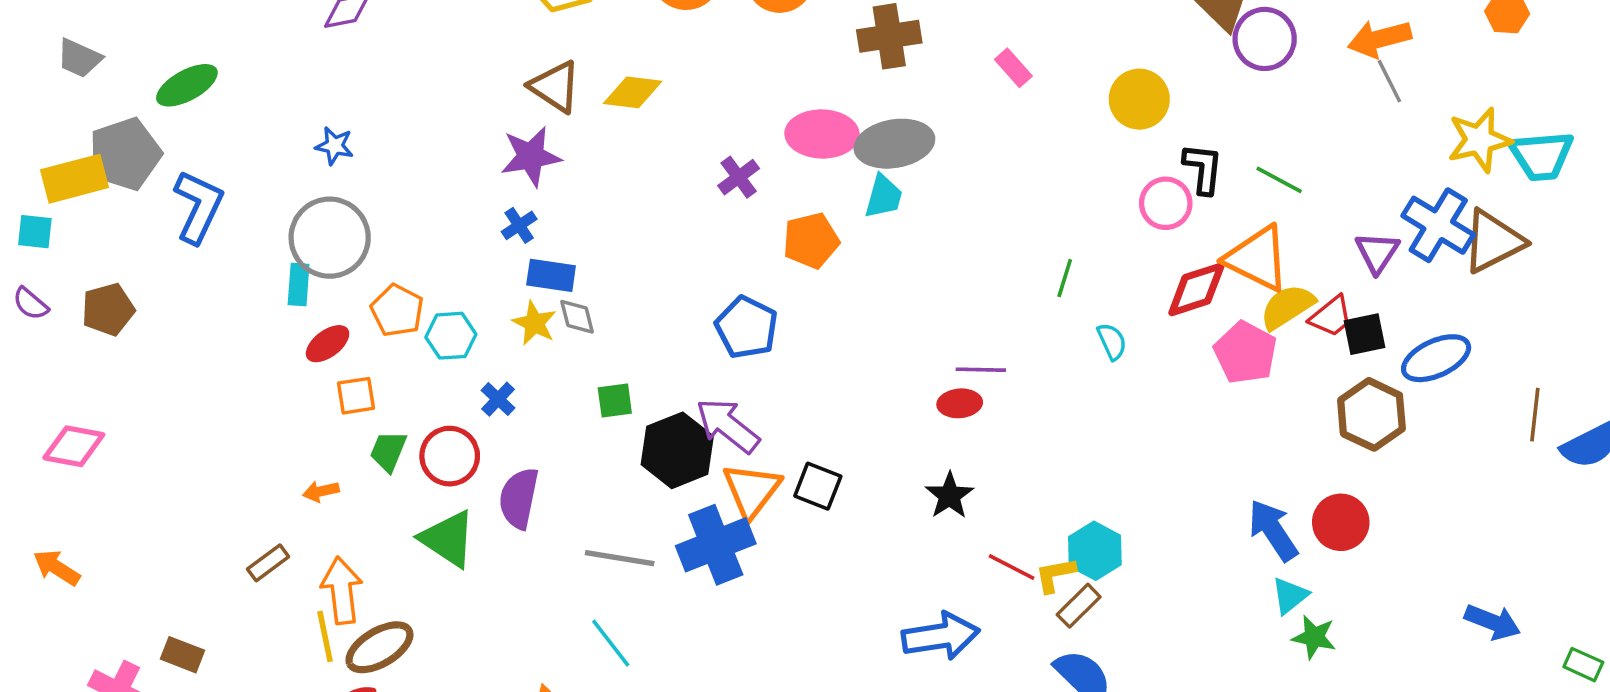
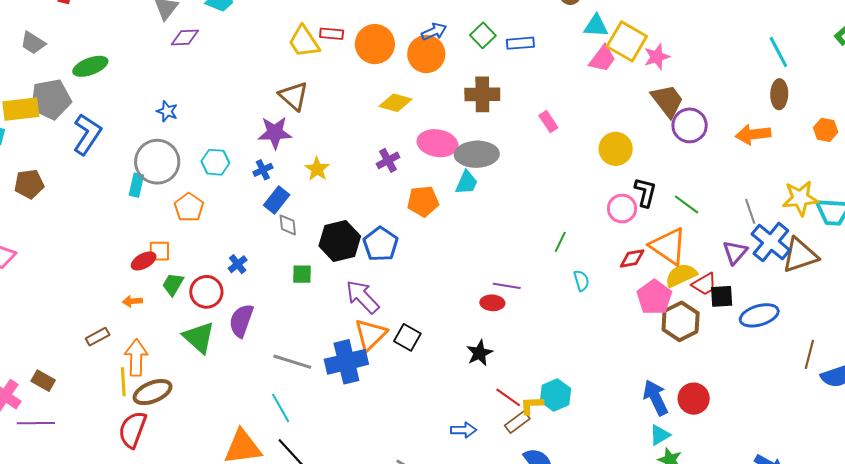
gray line: (1389, 81) -> (750, 211), moved
yellow diamond: (633, 92) -> (395, 103), moved
blue rectangle: (551, 275) -> (277, 200), turned -68
red diamond: (1196, 289) -> (632, 258), size x0.7
yellow star: (534, 323) -> (317, 169), moved
cyan hexagon: (451, 336) -> (215, 162), moved
red ellipse: (328, 344) -> (144, 261), moved
brown hexagon: (1371, 414) -> (681, 321), moved
black hexagon: (677, 450) -> (340, 241), moved
brown rectangle: (1079, 606) -> (517, 422), moved
blue arrow: (941, 636) -> (464, 430), size x0.6

